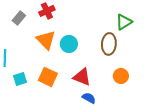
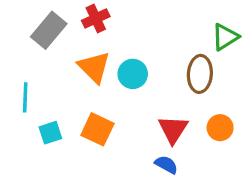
gray rectangle: (19, 18) -> (49, 30), size x1.5
red triangle: (82, 77) -> (173, 129), moved, turned 42

